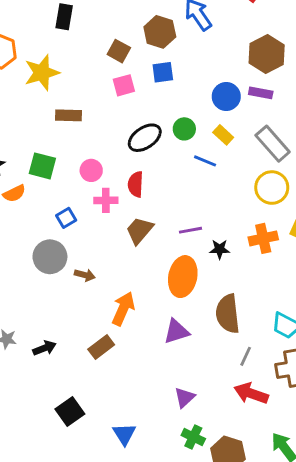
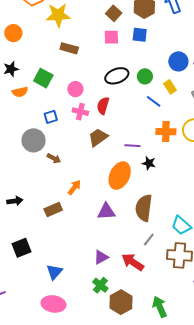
orange cross: (263, 238) -> (166, 132), moved
orange arrow: (123, 309) -> (74, 187), size x0.7
red arrow: (251, 393) -> (133, 262), moved

